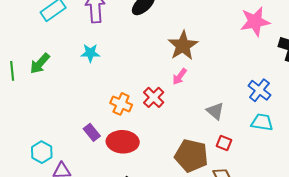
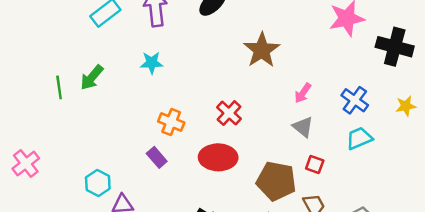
pink arrow: (180, 77) -> (303, 93), moved
orange cross: (121, 104) -> (171, 122), moved
cyan trapezoid: (262, 122) -> (359, 138), turned -30
red ellipse: (123, 142) -> (218, 157), moved

